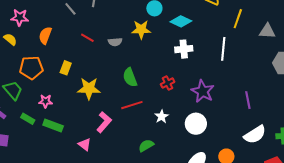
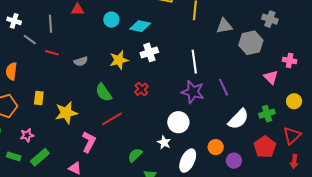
yellow star: (141, 30) -> (119, 60), moved
gray triangle: (267, 31) -> (224, 26), moved
red line: (87, 38) -> (52, 53), moved
white line: (223, 49) -> (194, 62), moved
purple star: (203, 91) -> (193, 92), moved
white star: (162, 117) -> (164, 143), moved
green rectangle: (53, 126) -> (40, 157), turned -48

